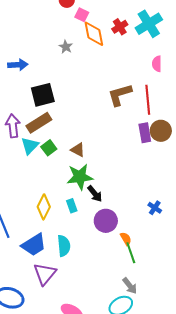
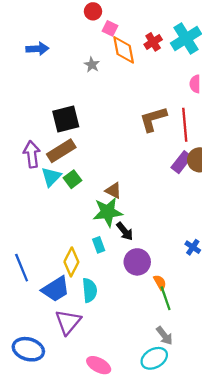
blue arrow: (18, 65) -> (37, 49), moved
purple rectangle: (145, 133) -> (181, 162), turned 48
brown triangle: (78, 150) -> (113, 190), moved
yellow diamond: (44, 207) -> (71, 262), moved

